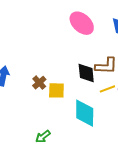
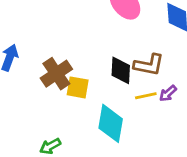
brown cross: (39, 83) -> (56, 74), size x1.6

